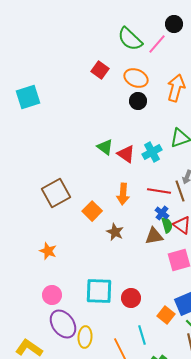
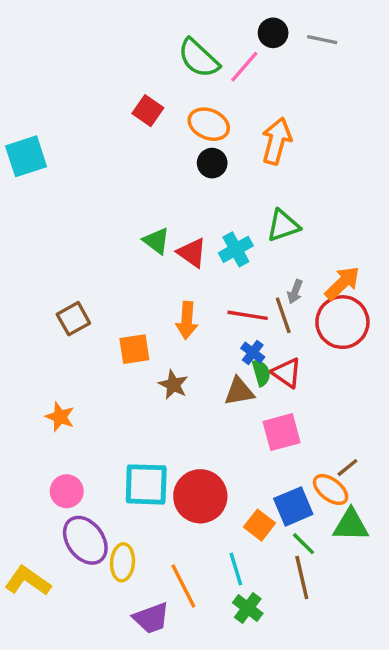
brown square: (56, 193) -> (73, 319), size x0.7
orange square: (92, 211) -> (134, 349), turned 36
red circle: (131, 298) -> (200, 496), size x1.6
cyan line: (142, 335) -> (236, 569), moved

